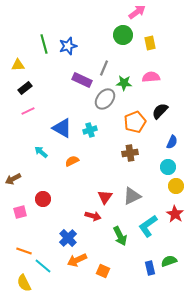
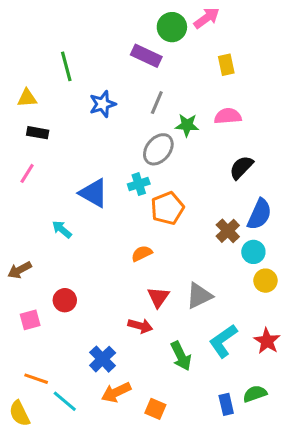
green circle: (123, 35) -> (172, 27), moved
blue star: (68, 46) -> (103, 104), moved
purple rectangle: (82, 80) -> (146, 56), moved
black rectangle: (25, 88) -> (38, 133), turned 48
pink line: (28, 111) -> (27, 173), moved, turned -32
orange pentagon: (135, 122) -> (167, 208), moved
cyan cross: (90, 130) -> (139, 184), moved
blue semicircle: (172, 142) -> (259, 214), size x1.5
brown cross: (130, 153) -> (228, 231), moved, turned -35
orange semicircle: (72, 161) -> (142, 253), moved
red star: (175, 214) -> (267, 341), moved
yellow semicircle: (24, 283) -> (20, 413), moved

